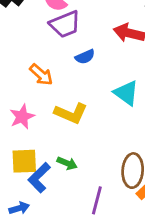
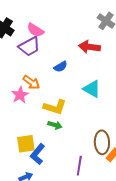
purple trapezoid: (65, 24) -> (29, 46), moved
pink star: (22, 117) -> (20, 95), moved
green arrow: (67, 163) -> (55, 125), moved

